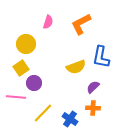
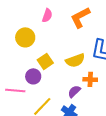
yellow square: (21, 68) -> (45, 61), moved
purple semicircle: (93, 87) -> (74, 91), moved
orange cross: (93, 108) -> (90, 79), moved

